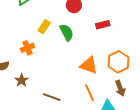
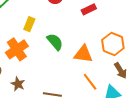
green semicircle: (67, 32) -> (55, 42), moved
orange cross: (27, 48) -> (17, 49), size x1.5

